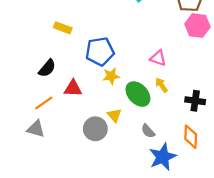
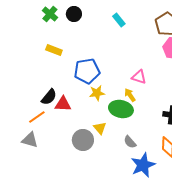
black semicircle: (47, 68) -> (49, 97), moved
yellow arrow: (162, 85) -> (130, 95), moved
green ellipse: (138, 94) -> (121, 109), turned -35

